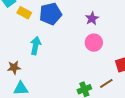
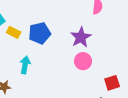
purple star: (92, 18) -> (81, 37), size x1.5

